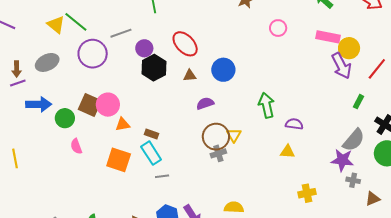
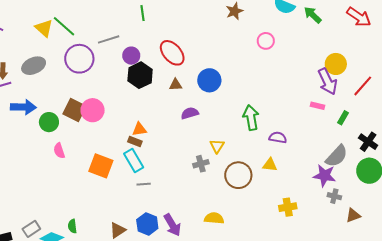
pink rectangle: (328, 37) -> (318, 106), moved, size x0.6
orange triangle: (123, 124) -> (139, 129), moved
brown circle: (216, 137) -> (238, 175), moved

